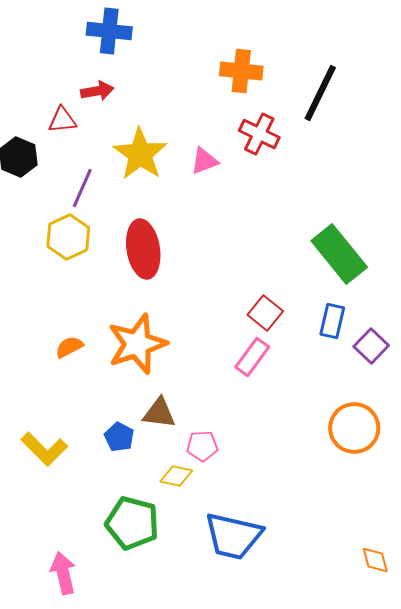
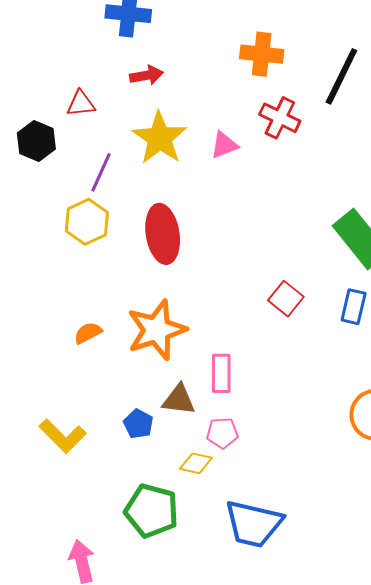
red arrow: (97, 91) -> (146, 75), moved
pink rectangle: (252, 357) -> (221, 373), moved, turned -36

